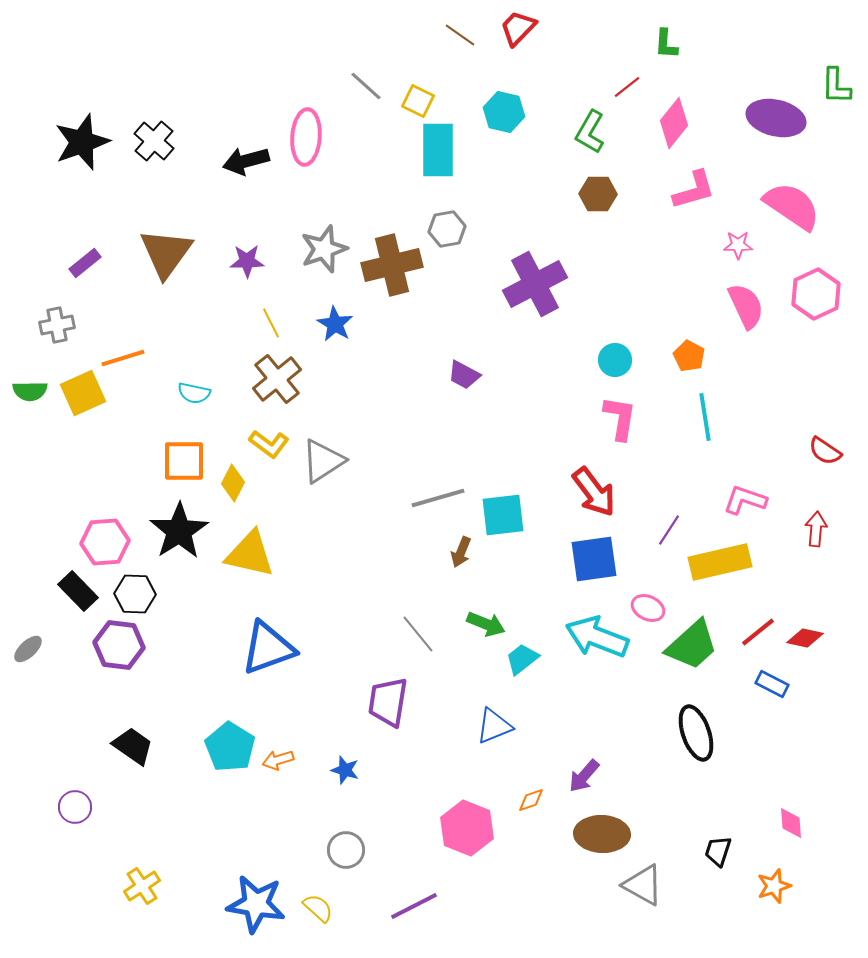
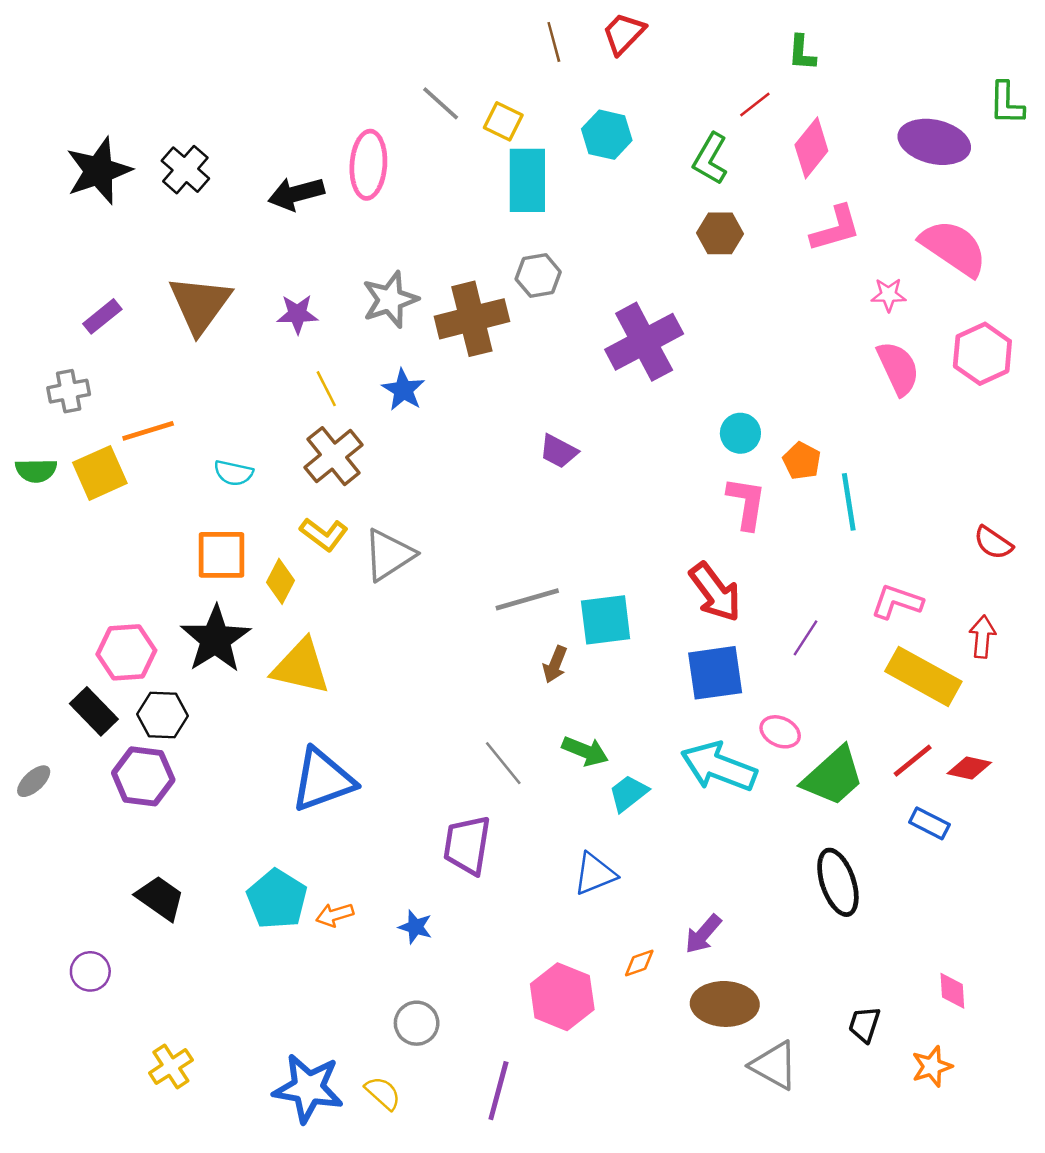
brown line: (460, 35) -> (554, 42), turned 40
orange pentagon: (689, 356) -> (802, 461), moved
yellow rectangle: (720, 562) -> (923, 676), moved, turned 42
purple line: (414, 906) -> (498, 1091), turned -48

